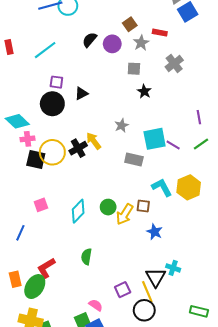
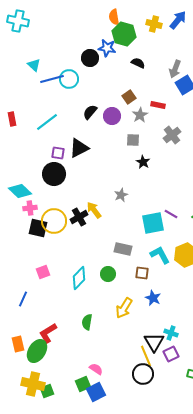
black triangle: (81, 93) -> (79, 148), moved, size x1.5
cyan square: (155, 139) -> (153, 223), moved
gray rectangle: (134, 160) -> (123, 249), moved
yellow arrow: (125, 214) -> (124, 308), moved
purple square: (123, 290) -> (171, 354), moved

